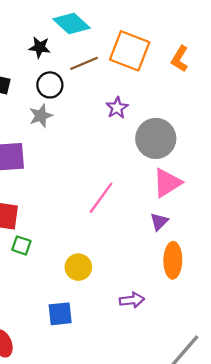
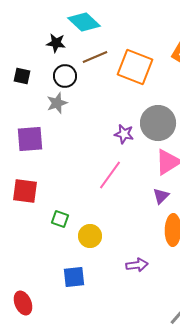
orange square: (130, 51) -> (135, 67), moved
purple star: (117, 108) -> (124, 134), moved, turned -30
green square: (21, 245) -> (60, 219), moved

